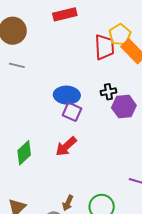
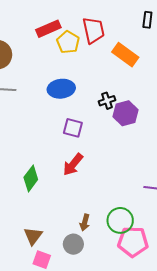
yellow pentagon: (120, 35) -> (68, 42), moved
red trapezoid: (104, 47) -> (94, 30), moved
blue ellipse: (67, 95) -> (61, 89), moved

